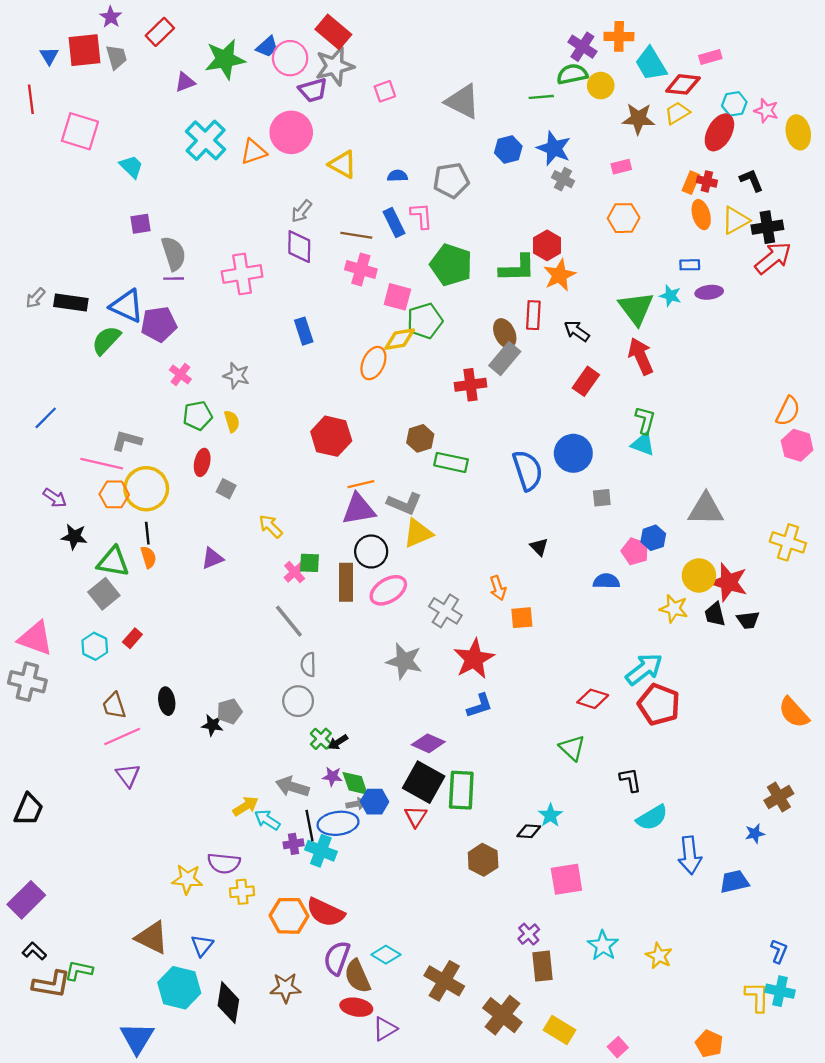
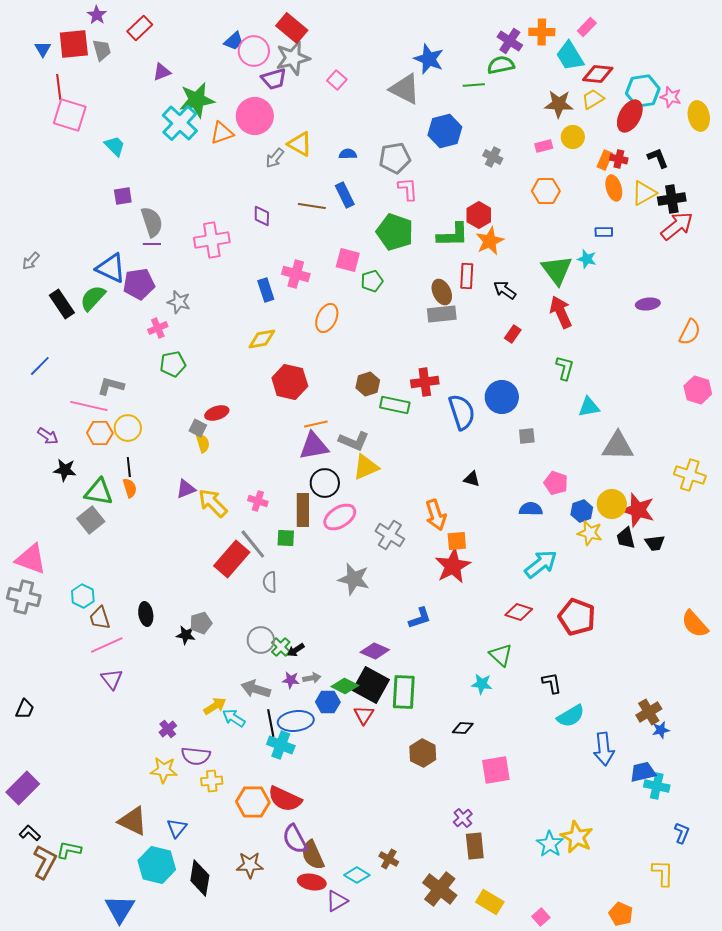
pink rectangle: (710, 57) -> (587, 27), moved, turned -30
green star: (225, 59) -> (197, 100), moved
yellow circle: (601, 86) -> (573, 137), moved
pink square: (385, 91) -> (337, 80), turned -30
red line: (31, 99) -> (59, 87), moved
cyan hexagon: (734, 104) -> (643, 91), size x1.5
blue star: (554, 148) -> (429, 59), moved
blue hexagon: (508, 150) -> (445, 131), size x1.4
gray arrow: (301, 211) -> (275, 158), moved
pink L-shape: (421, 216) -> (408, 189), moved
purple diamond: (299, 247) -> (262, 216), size x0.7
pink cross: (361, 269) -> (296, 274), moved
purple ellipse: (709, 292) -> (648, 304), moved
black rectangle: (71, 303) -> (62, 304), moved, turned 48
green pentagon: (425, 321) -> (372, 281), size x0.7
yellow diamond: (400, 339) -> (262, 339), moved
gray rectangle: (505, 358) -> (442, 314), turned 44
pink cross: (180, 374) -> (158, 328), turned 30
gray star: (236, 376) -> (179, 302), moved
red rectangle: (586, 381) -> (513, 334), size x0.7
red cross: (471, 385) -> (425, 382), moved
orange semicircle: (788, 411) -> (690, 332), moved
yellow semicircle: (232, 421) -> (203, 443), moved
cyan triangle: (643, 444) -> (589, 407), moved, turned -30
red ellipse: (202, 462) -> (217, 413), moved, turned 60
yellow circle: (146, 489) -> (128, 428), size x0.7
yellow arrow: (271, 526) -> (213, 503), moved, size x1.4
blue hexagon: (653, 538) -> (582, 511), moved
black triangle: (539, 547) -> (472, 479), turned -30
green square: (309, 563) -> (286, 538), moved
pink cross: (295, 572) -> (258, 501), turned -30
orange arrow: (498, 588) -> (436, 515), size x1.4
red rectangle: (132, 638) -> (232, 559), moved, size x2.0
cyan hexagon: (95, 646) -> (83, 596), moved
red star: (474, 659) -> (453, 566), moved
cyan arrow: (644, 669) -> (541, 564), moved
gray circle: (298, 701) -> (261, 640), moved
green diamond: (355, 783) -> (345, 686), moved, turned -44
brown cross: (779, 797) -> (649, 712), moved
gray arrow: (356, 804) -> (312, 678), moved
black trapezoid: (29, 810) -> (25, 709), size x0.7
cyan star: (550, 815) -> (482, 684), moved, turned -30
purple cross: (293, 844) -> (168, 729), moved, turned -30
cyan star: (603, 945) -> (550, 844), moved
cyan diamond: (386, 955) -> (357, 875), moved
yellow star: (659, 956) -> (577, 837), size x1.4
purple semicircle: (337, 958) -> (295, 839), turned -48
brown cross: (444, 981) -> (389, 859), size x0.6
brown L-shape: (51, 984) -> (45, 862), turned -72
cyan cross: (780, 991) -> (657, 786), moved

